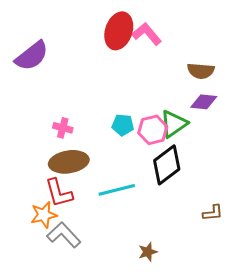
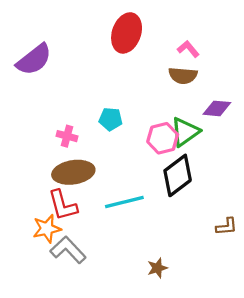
pink L-shape: (147, 34) -> (188, 49), moved, size x0.7
brown semicircle: (201, 71) -> (183, 75), moved
cyan pentagon: (123, 125) -> (111, 119), moved

